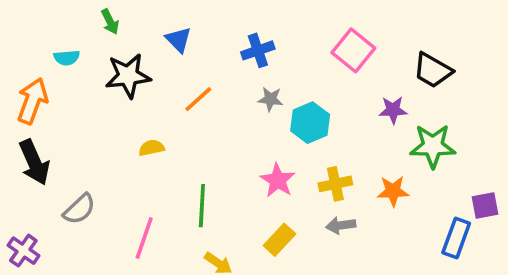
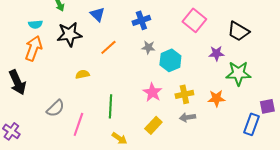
orange arrow: (32, 101) -> (33, 48), moved
gray semicircle: (79, 209) -> (55, 108), moved

